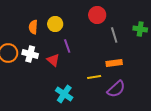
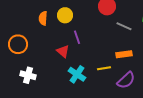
gray line: (114, 35) -> (124, 26), turned -49
white cross: (30, 54) -> (28, 75), moved
cyan cross: (64, 94) -> (77, 74), moved

